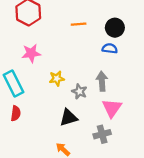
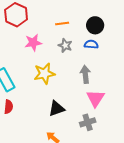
pink star: (31, 53) -> (33, 43), moved
yellow star: (57, 78) -> (44, 74), size x1.5
gray star: (79, 91) -> (65, 45), moved

